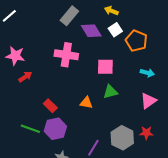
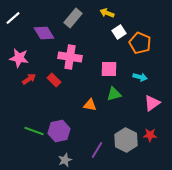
yellow arrow: (111, 11) -> (107, 13), moved
purple diamond: (91, 31) -> (44, 33), moved
cyan arrow: (147, 73) -> (140, 77), moved
red rectangle: (50, 106) -> (54, 80), moved

